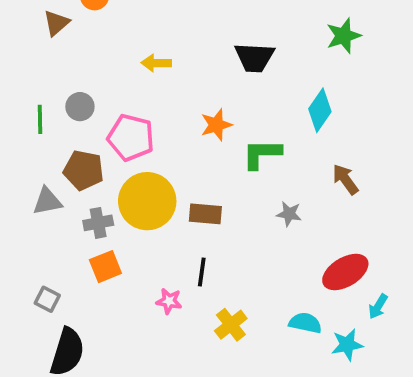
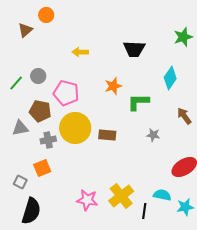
green line: (40, 119) -> (16, 83), turned 42
orange square: (105, 267) -> (42, 168), moved
black line: (202, 272) -> (144, 211), moved
pink star: (169, 301) -> (87, 200), moved, size x1.5
yellow cross: (231, 325) -> (121, 196), size x1.4

